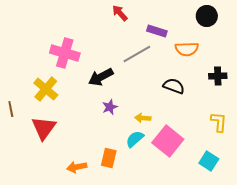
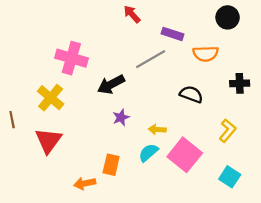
yellow L-shape: (219, 122) -> (228, 131), moved, turned 35
orange rectangle: (109, 158) -> (111, 165), moved

